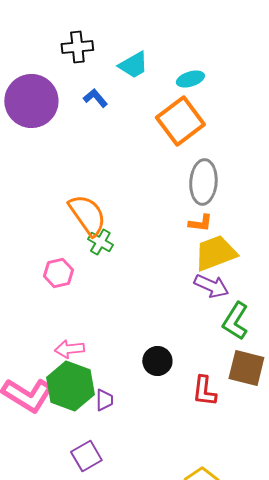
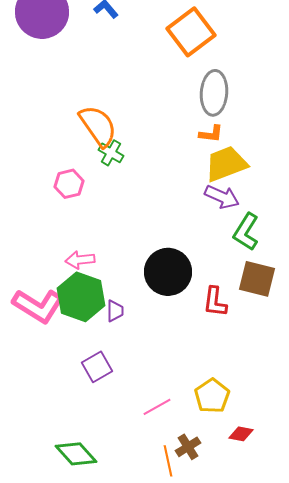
black circle: (157, 361) -> (168, 272), size x1.6

